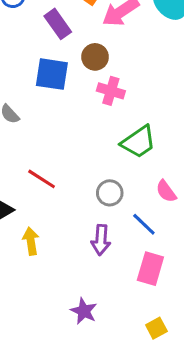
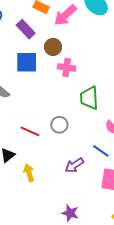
green trapezoid: (138, 142) -> (89, 98), turned 130
gray circle: (110, 193) -> (59, 125), moved
purple arrow: (101, 240) -> (74, 165), turned 60

